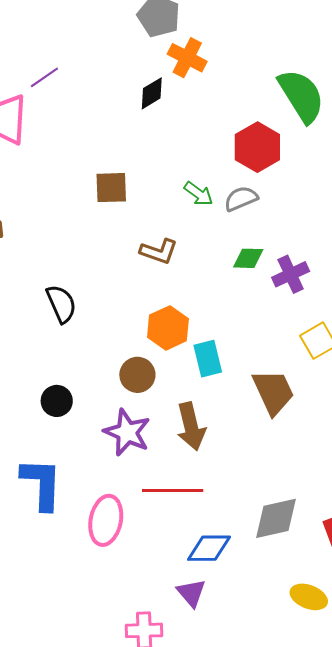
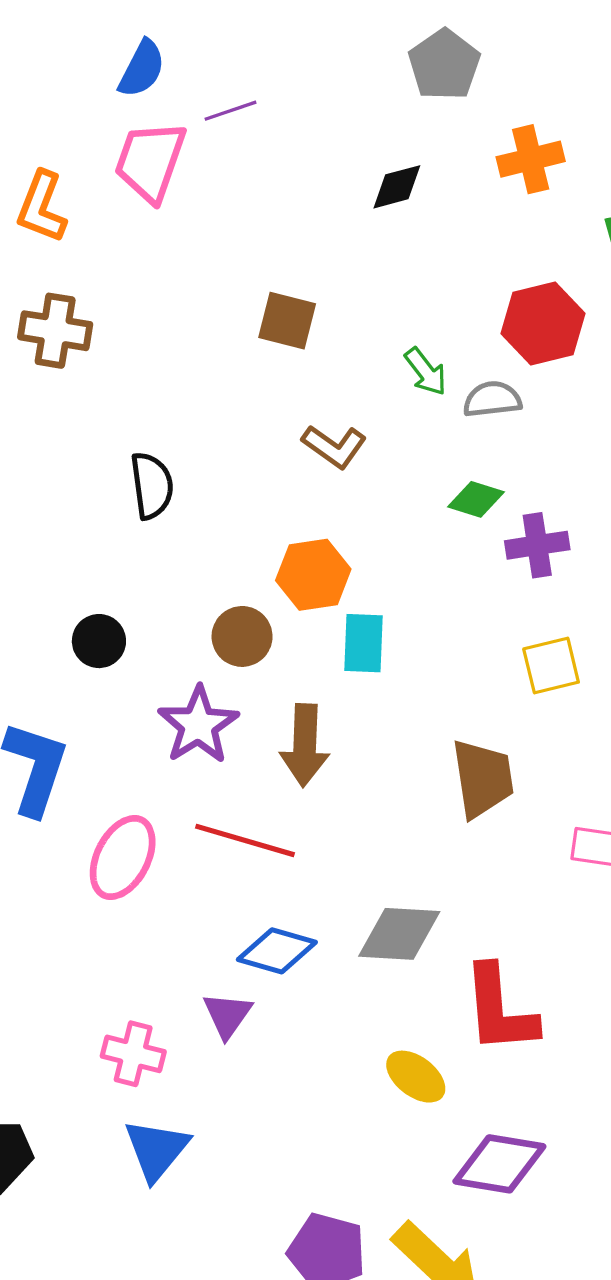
orange cross: (187, 58) -> (531, 159), moved, turned 33
brown trapezoid: (273, 392) -> (483, 778), moved

